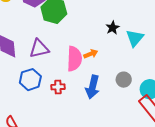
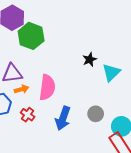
orange arrow: (91, 54) -> (22, 89), moved
red cross: (58, 87) -> (28, 115), turned 32

